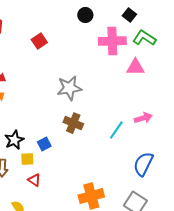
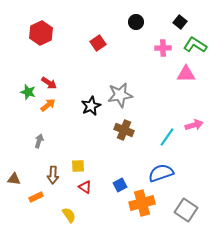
red square: (39, 41) -> (98, 43), moved
pink cross: (112, 41) -> (163, 48), size x0.6
black star: (14, 140) -> (91, 106), moved
blue square: (44, 144) -> (120, 185), moved
blue semicircle: (143, 164) -> (161, 173), moved, turned 45

